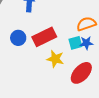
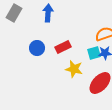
red rectangle: (44, 37) -> (63, 47), size x0.7

